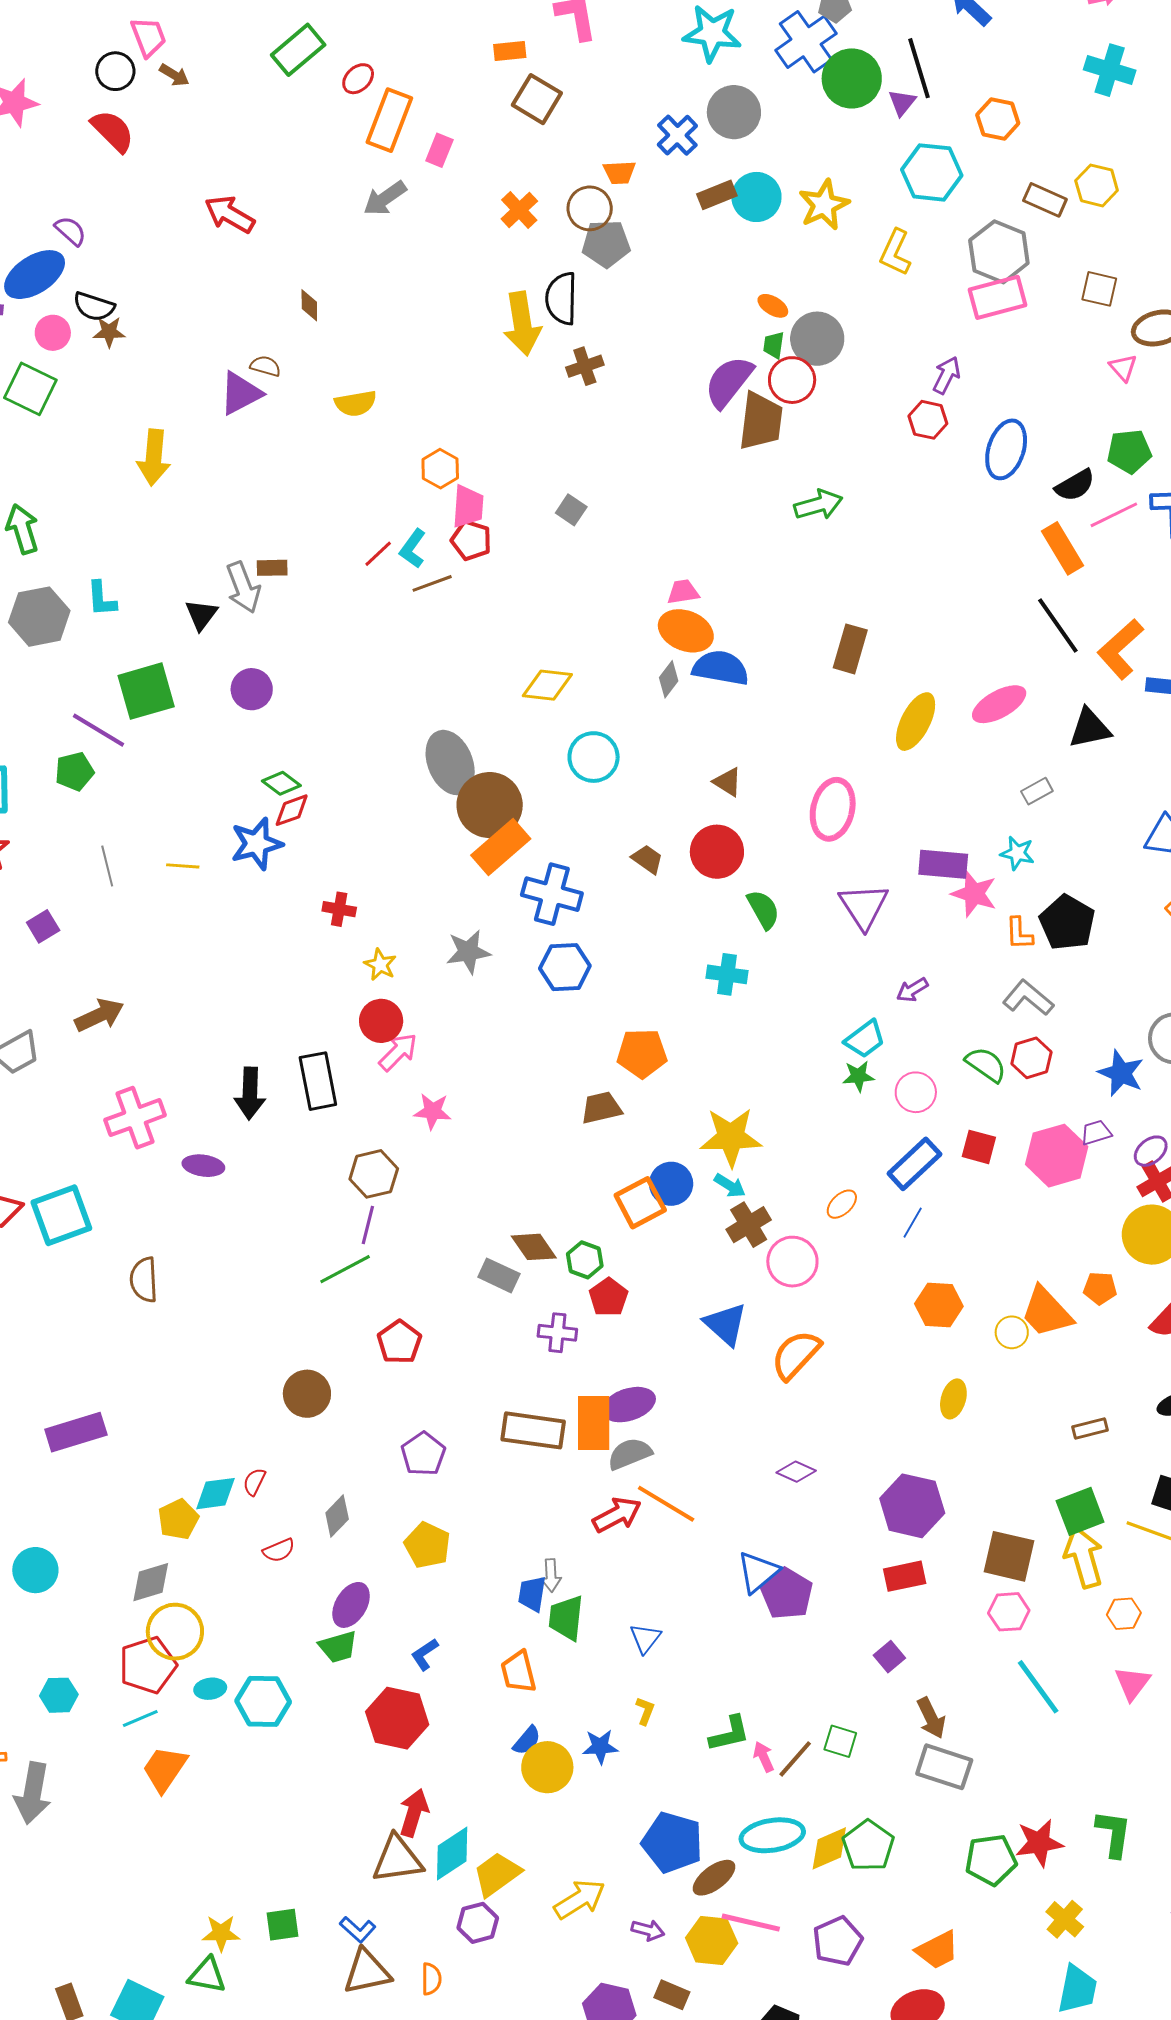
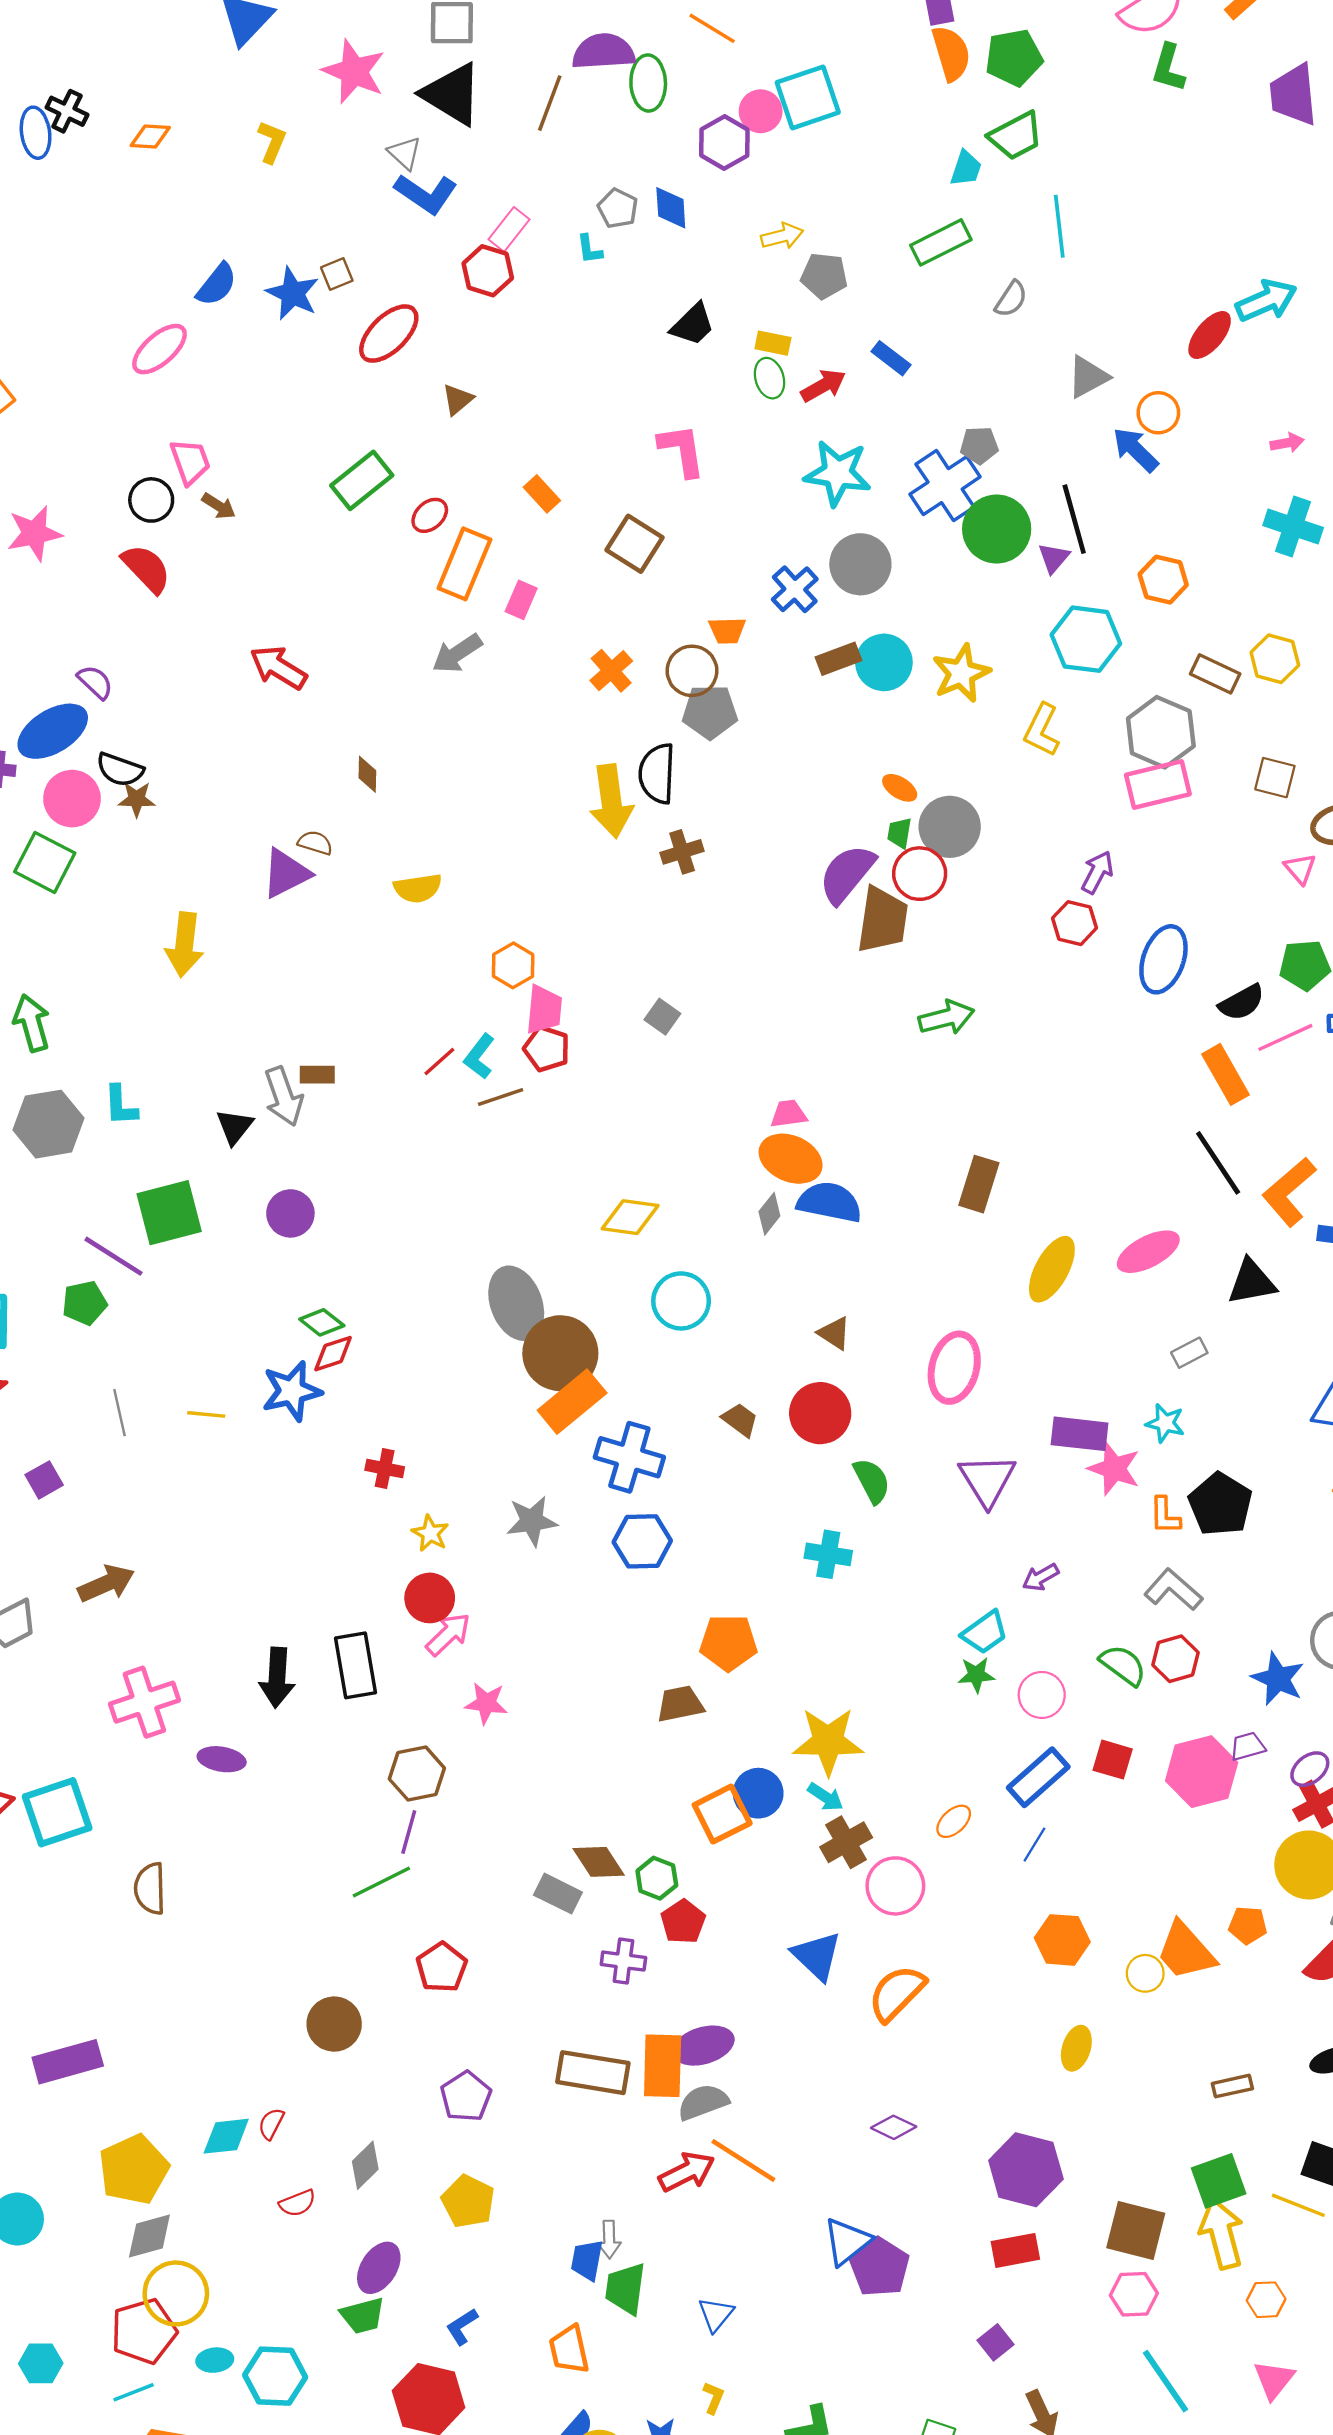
orange rectangle: (510, 51) -> (542, 494), moved, turned 52
pink circle: (53, 333) -> (72, 799), size x1.4
yellow pentagon: (178, 1519) -> (134, 2169), moved, size x1.5

